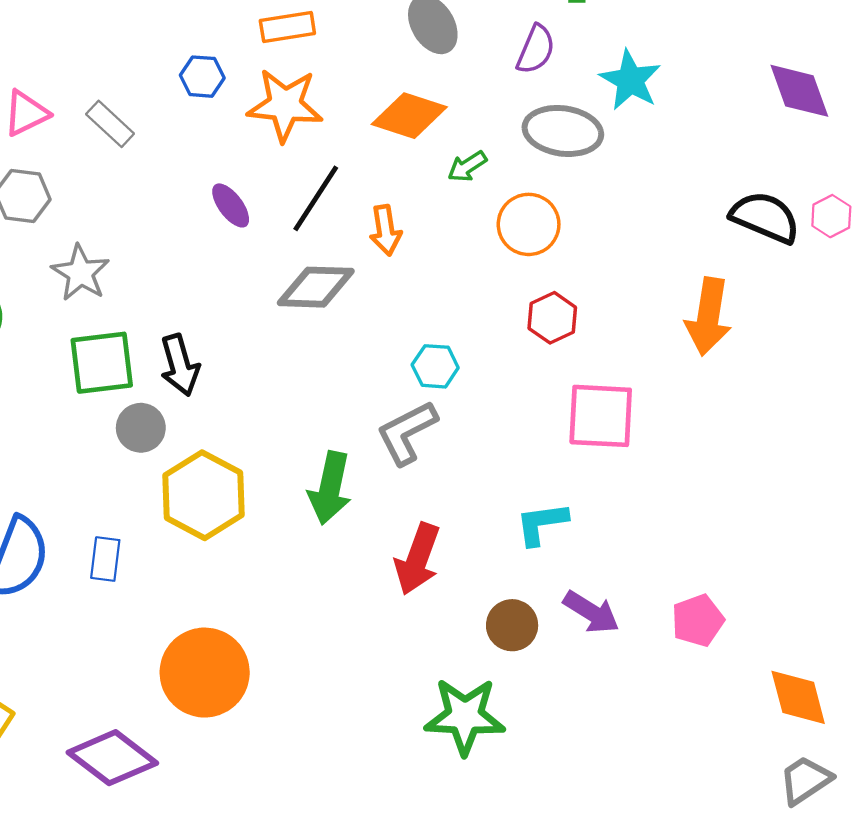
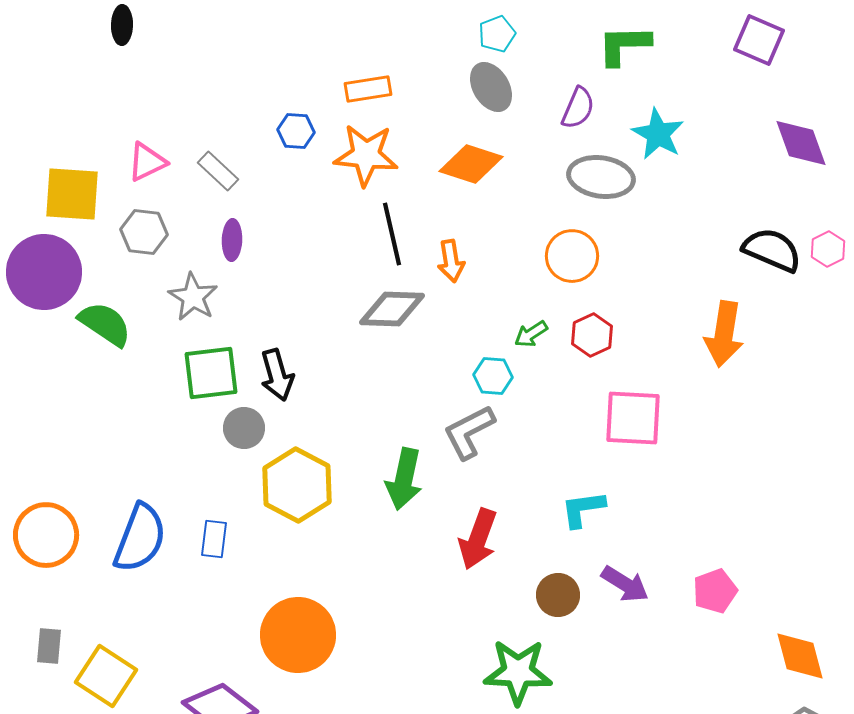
green arrow: (467, 166) -> (531, 334), moved
black line: (316, 198) -> (392, 234), turned -46
purple ellipse: (231, 205) -> (232, 240), moved, turned 39

